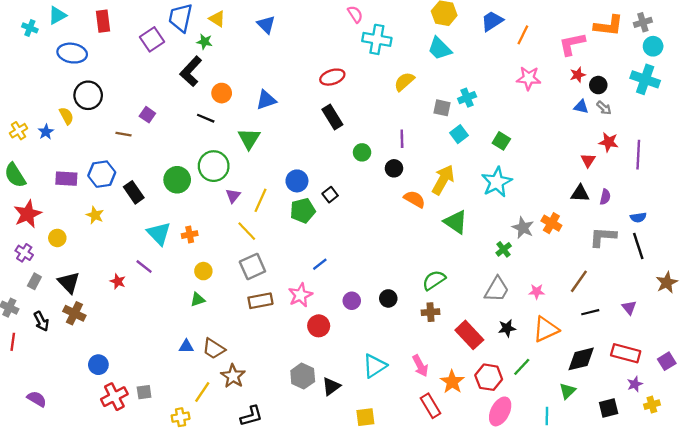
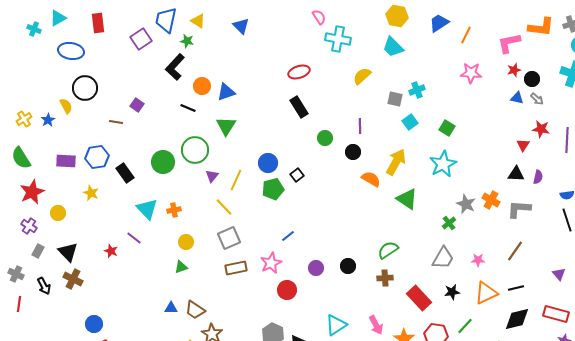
blue triangle: (266, 100) -> (226, 92), moved
gray L-shape: (603, 237) -> (519, 209), moved
black line: (590, 312) -> (516, 288), moved

